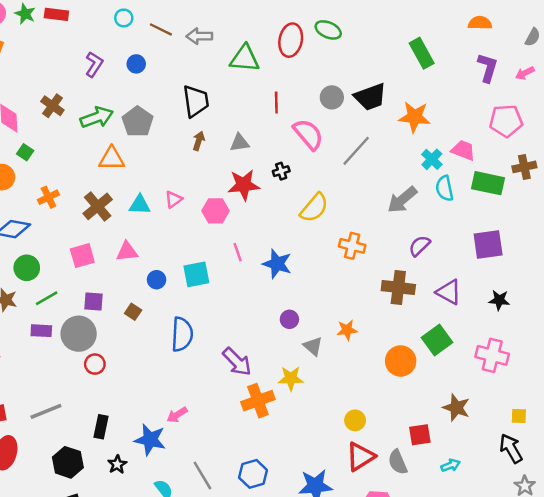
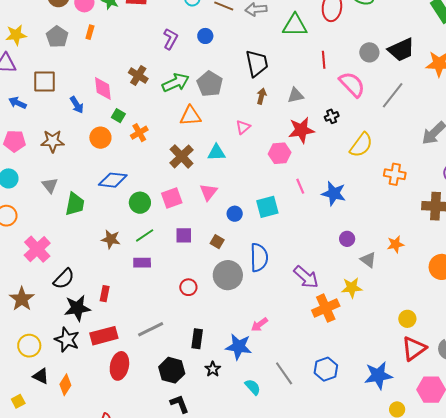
orange cross: (48, 197) -> (139, 133), moved
pink triangle: (174, 199) -> (243, 127), moved
pink triangle: (127, 251) -> (208, 192), turned -42
green circle: (27, 268) -> (140, 203), moved
gray circle: (79, 334) -> (228, 275), moved

